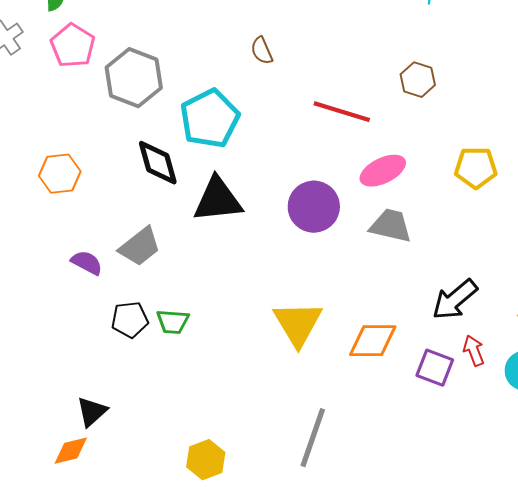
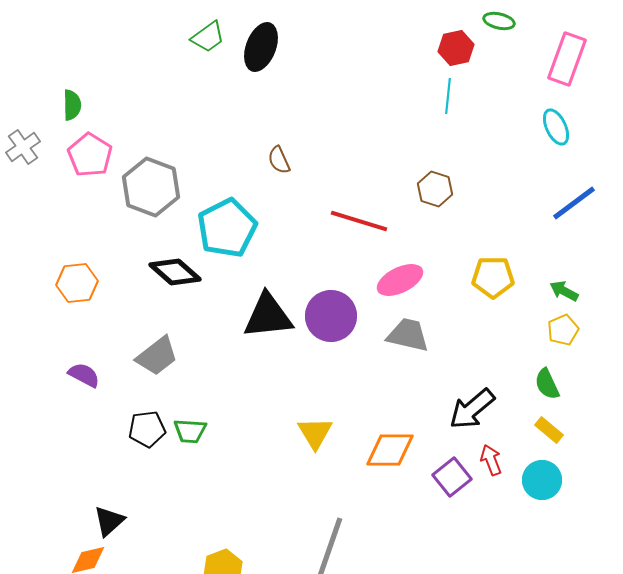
black diamond: (158, 163) -> (175, 272), turned -33
black triangle: (218, 200) -> (268, 316), moved
purple semicircle: (87, 263) -> (84, 375), moved
yellow triangle: (298, 324) -> (315, 433), size x0.7
purple square: (435, 368) -> (452, 477), turned 30

